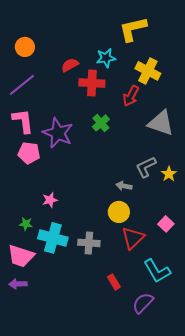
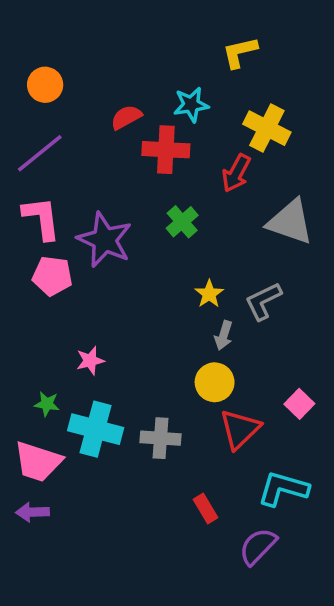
yellow L-shape: (133, 29) -> (240, 52), size x0.7
yellow star: (169, 174) -> (209, 294), moved
gray arrow: (124, 186) -> (224, 335), turned -84
cyan L-shape: (157, 271) -> (283, 489), turned 136

